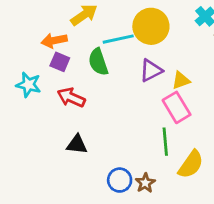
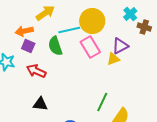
purple triangle: (151, 70) -> (120, 46), moved
pink rectangle: (177, 107) -> (90, 47), moved
green line: (165, 142) -> (102, 102), turned 30

